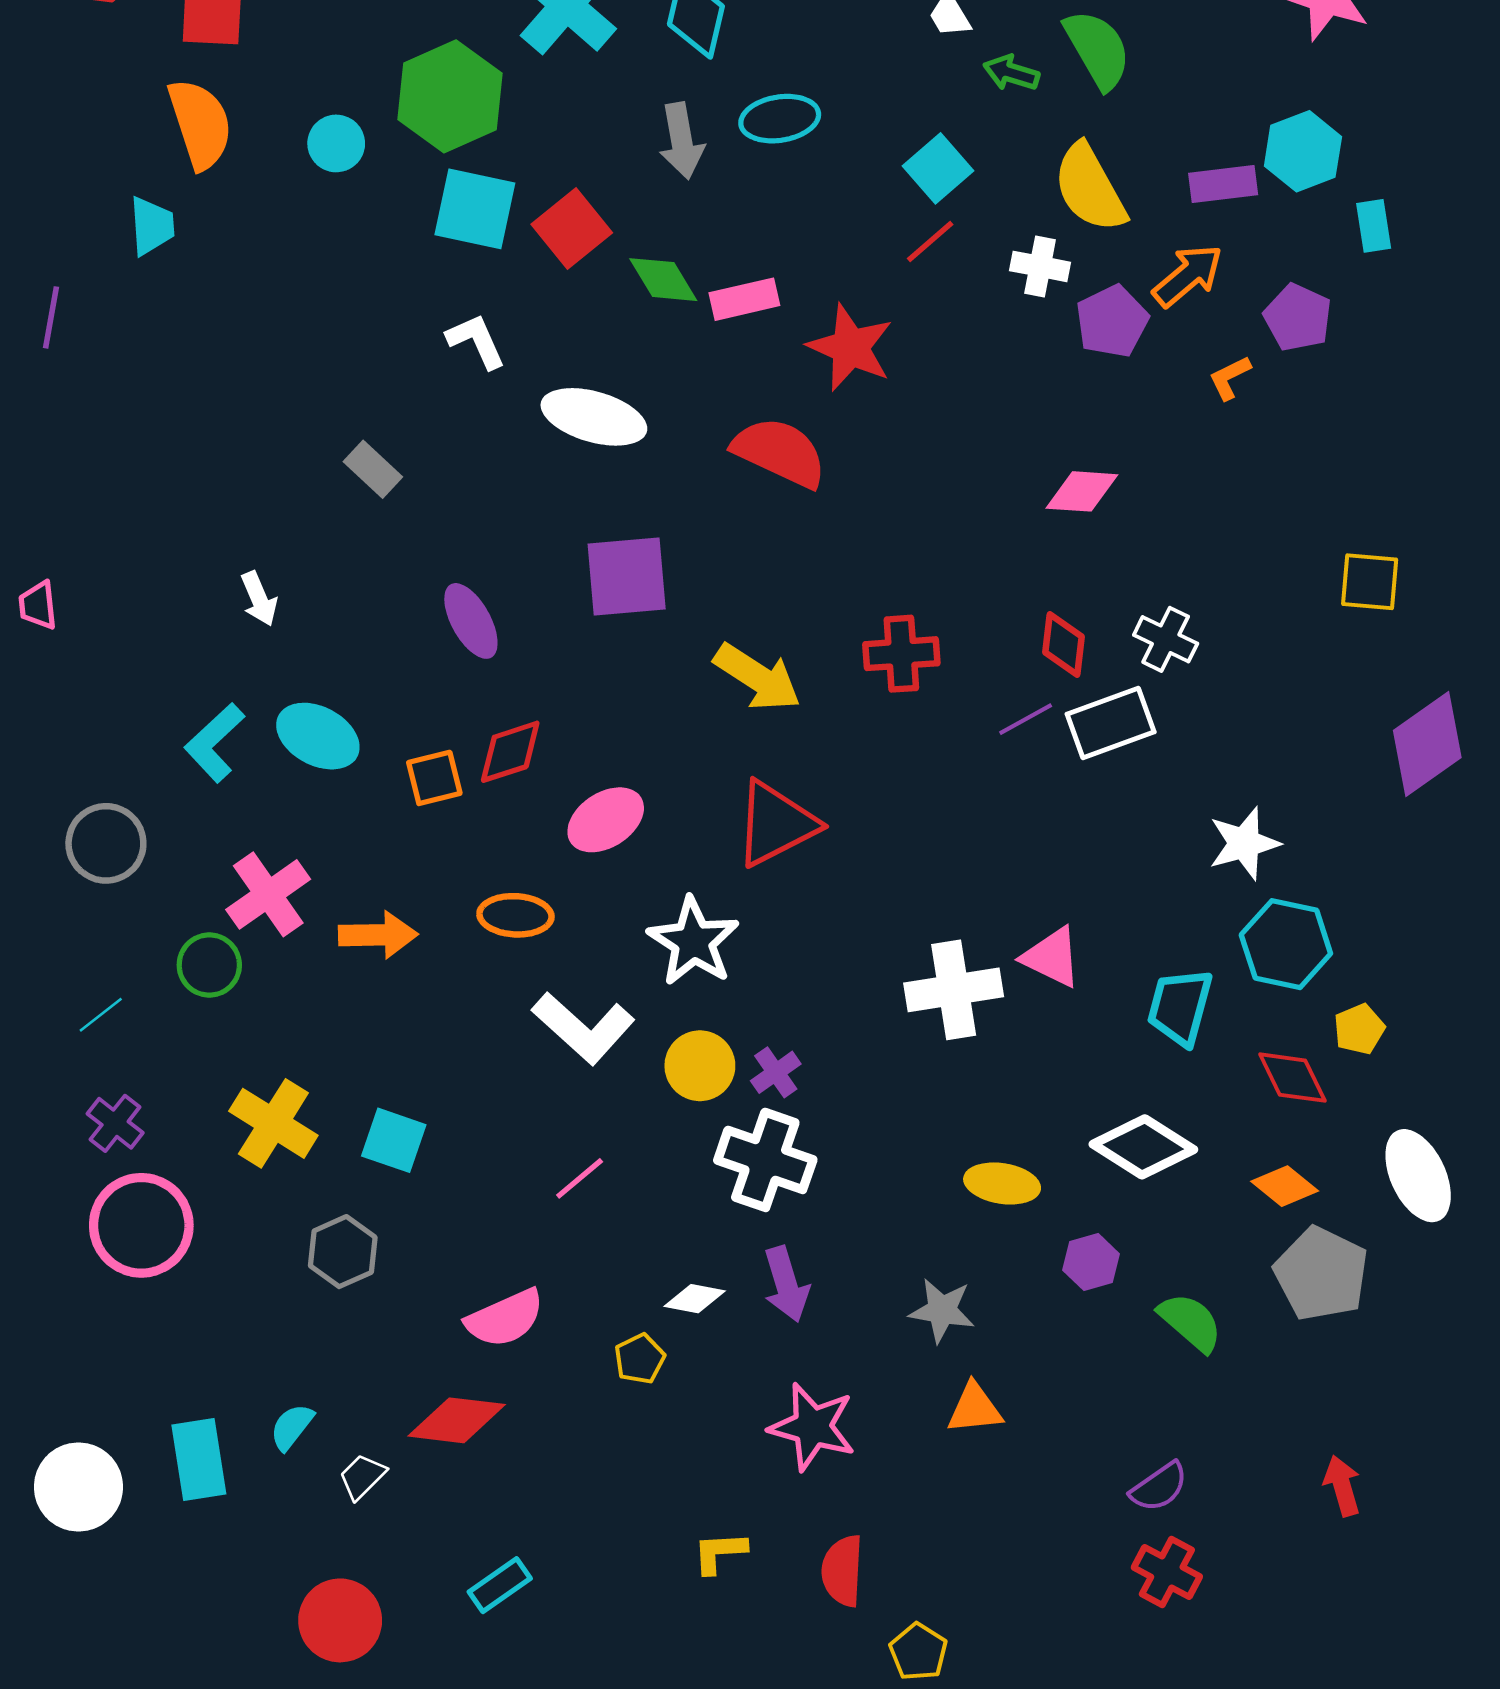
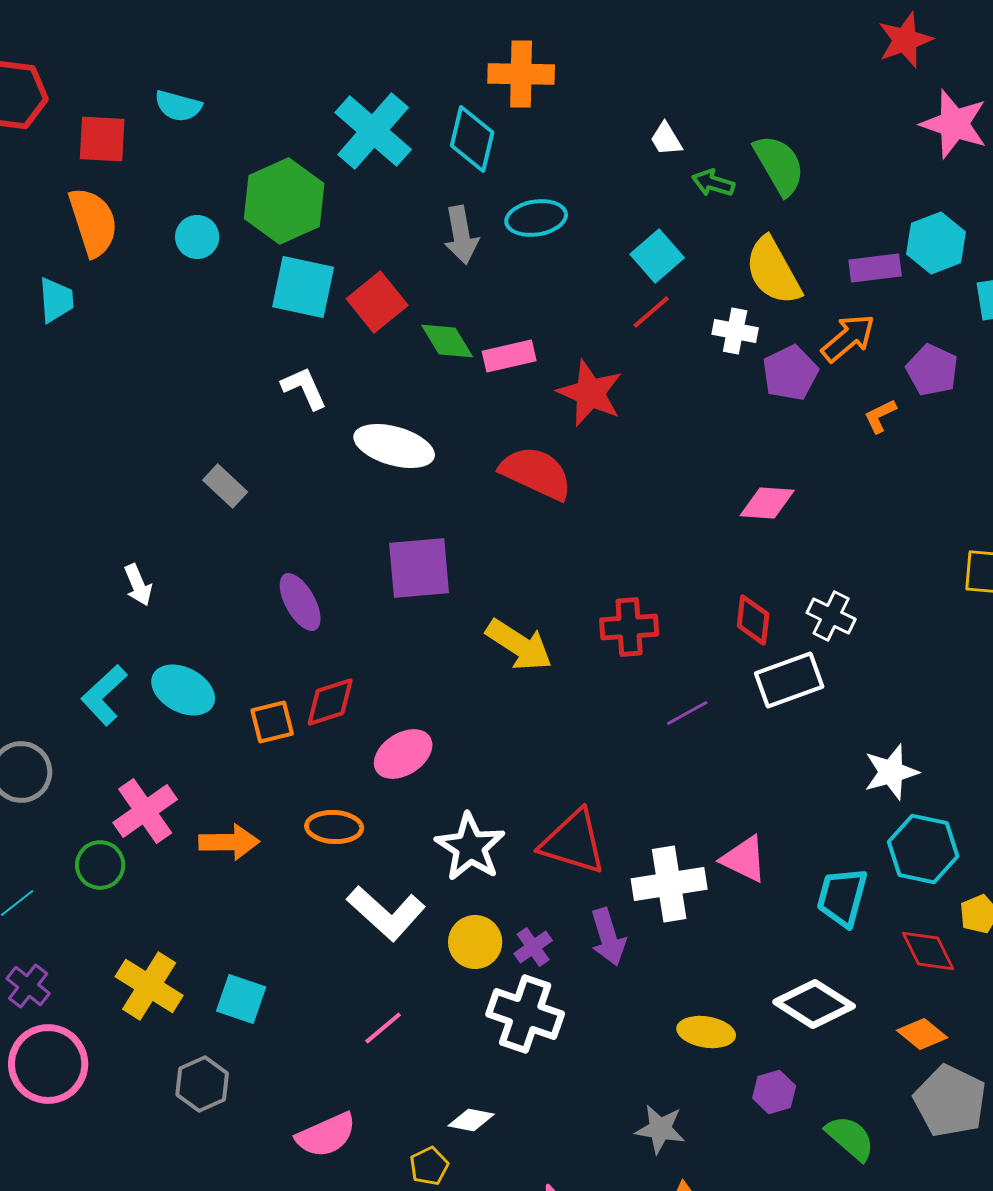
purple line: (1026, 719) -> (687, 713), moved
red triangle: (776, 824) -> (573, 842), moved, turned 44
purple arrow: (786, 1284) -> (608, 937), moved

